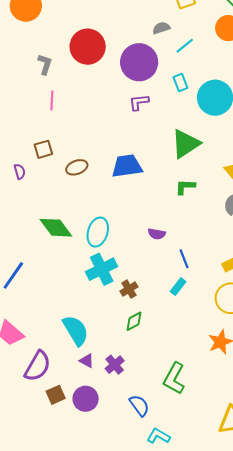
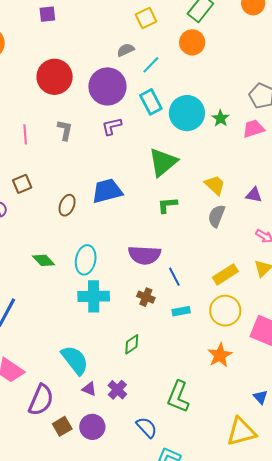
gray L-shape: (45, 64) -> (65, 130), moved
cyan rectangle: (180, 83) -> (151, 102), size x1.4
brown ellipse: (77, 167) -> (67, 205), moved, turned -40
green diamond: (56, 228) -> (44, 260), size x0.7
purple semicircle: (157, 234) -> (144, 255), size x1.8
cyan cross: (102, 269) -> (94, 296), turned 32
cyan rectangle: (178, 287) -> (181, 311), moved, turned 48
brown cross: (129, 289) -> (146, 297), moved, turned -30

